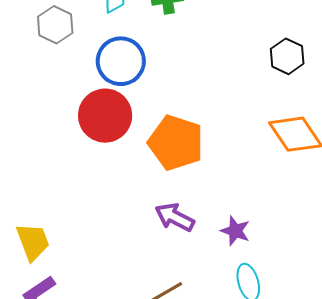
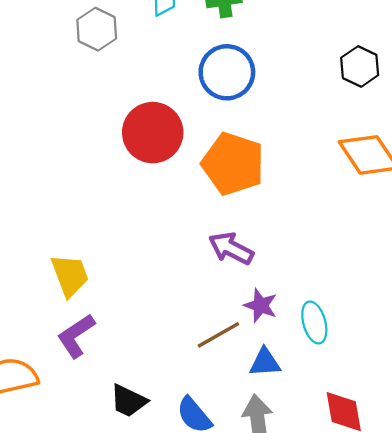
blue circle: (121, 61) -> (227, 72), moved
purple star: (235, 231) -> (261, 305), moved

